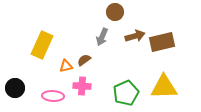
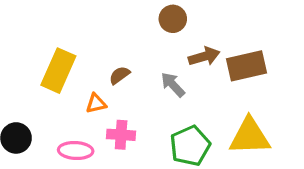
gray arrow: (102, 37) -> (173, 85), moved, turned 114
brown semicircle: (84, 60) -> (120, 75), moved

